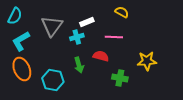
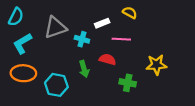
white rectangle: (87, 22) -> (102, 23), moved
gray triangle: (52, 26) -> (55, 27), turned 35
cyan cross: (77, 37) -> (82, 39), turned 32
orange ellipse: (22, 69) -> (23, 73), turned -65

